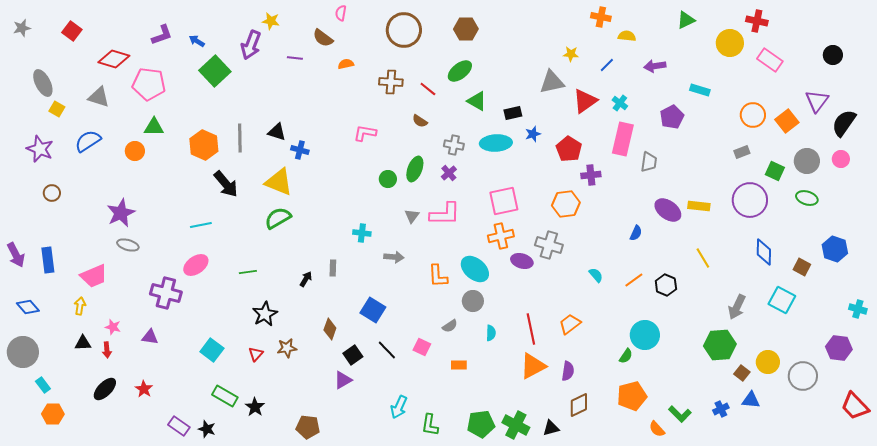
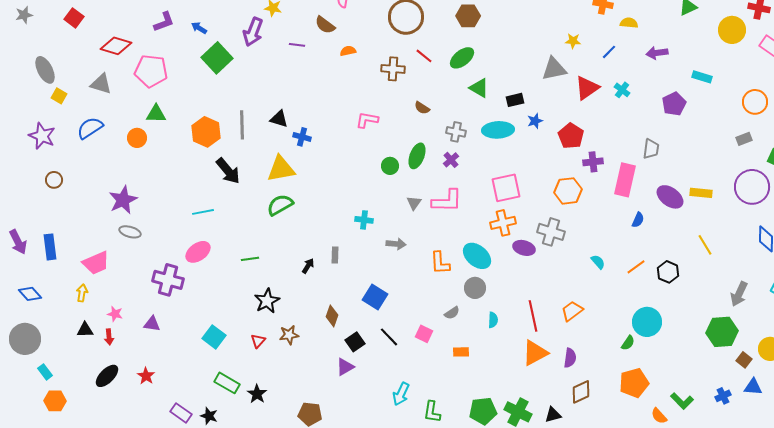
red line: (428, 89) -> (424, 56), moved
pink rectangle: (623, 139) -> (625, 180), moved
yellow triangle: (279, 182) -> (281, 169), turned -32

